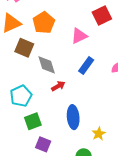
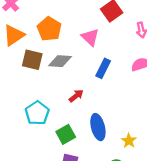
pink triangle: (79, 36) -> (90, 37), turned -42
gray diamond: (47, 65) -> (60, 61), moved, turned -60
green square: (33, 121) -> (66, 134), moved

